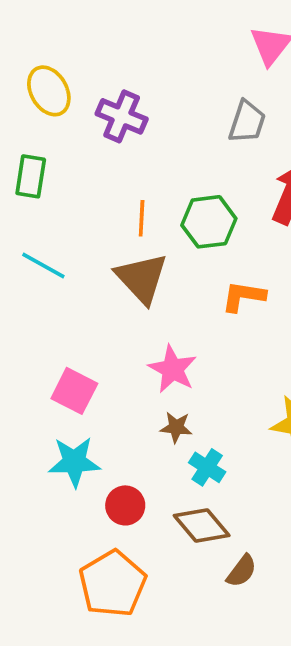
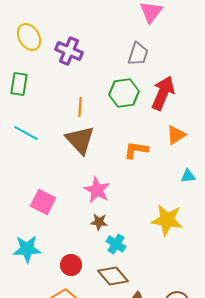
green hexagon: (209, 222) -> (124, 93), moved
cyan star: (74, 462) -> (27, 249), moved

